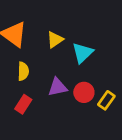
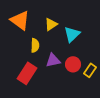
yellow semicircle: (23, 71) -> (35, 45), moved
red rectangle: (23, 104) -> (27, 73), size x1.5

